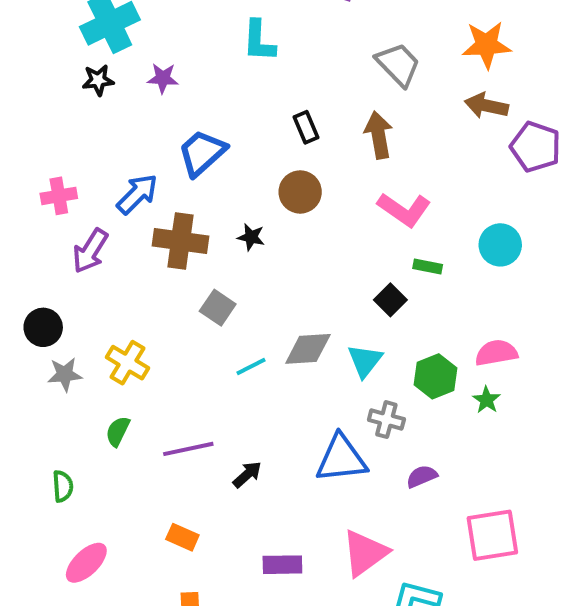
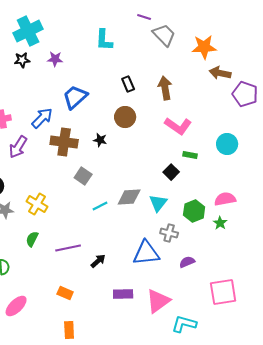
orange star: (486, 45) -> (204, 47), moved
gray trapezoid: (398, 64) -> (164, 35), moved
purple rectangle: (282, 565) -> (123, 294), moved

